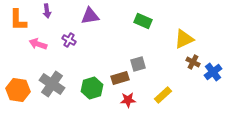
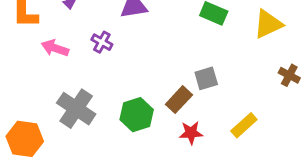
yellow triangle: (184, 39) -> (268, 24), moved
brown rectangle: (120, 78) -> (179, 100), turned -30
orange hexagon: (18, 90) -> (25, 139), moved

